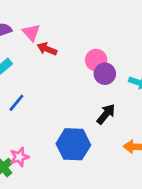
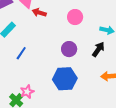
purple circle: (105, 74) -> (69, 49), moved
black arrow: (106, 114) -> (98, 49), moved

